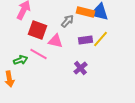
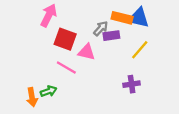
purple rectangle: (85, 40) -> (111, 36), moved
green arrow: (20, 60) -> (49, 91), moved
purple cross: (80, 68) -> (132, 84), moved, turned 32

